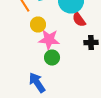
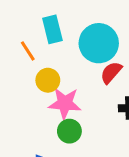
red semicircle: (79, 20) -> (111, 72), turned 77

